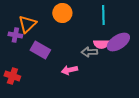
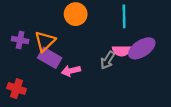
orange triangle: (27, 24) -> (45, 41), moved
gray arrow: (89, 52) -> (108, 60), turned -56
pink arrow: (69, 70) -> (71, 71), moved

